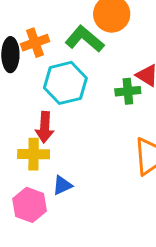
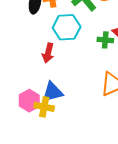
yellow cross: (34, 154) -> (44, 107), moved
blue triangle: (62, 185) -> (52, 92), size x1.6

